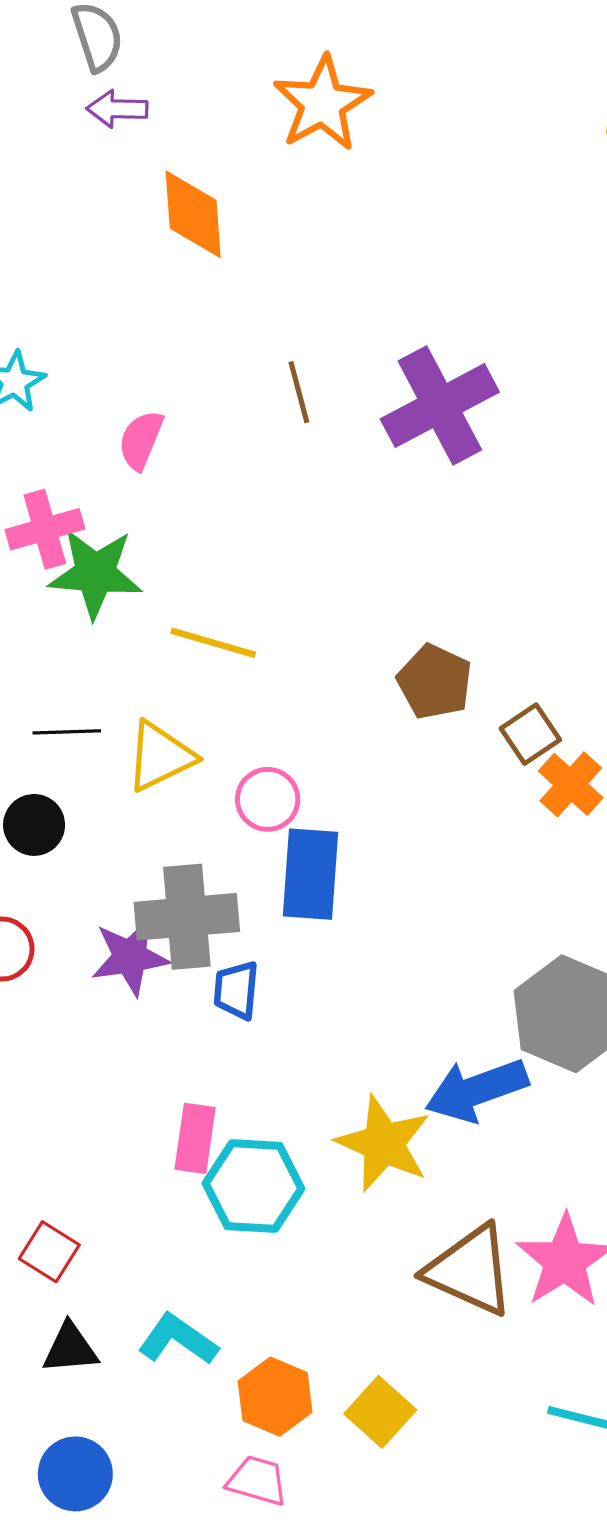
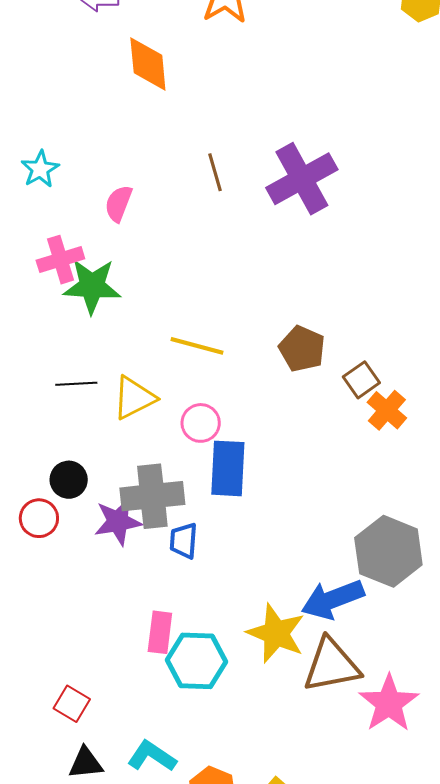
yellow line: (213, 643) -> (197, 346), moved
black circle: (34, 825) -> (69, 480), moved
brown triangle: (470, 1270) -> (331, 665), moved, turned -34

